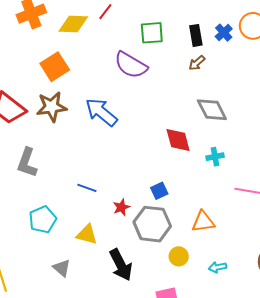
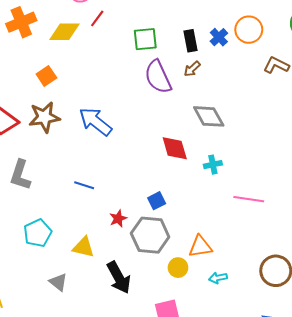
purple semicircle: (131, 65) -> (158, 77), moved, turned 36
orange square: (55, 67) -> (46, 76), size x0.7
blue line: (87, 188) -> (84, 185), moved
orange triangle: (203, 222) -> (200, 247), moved

